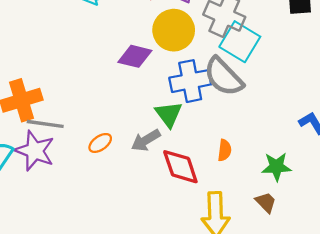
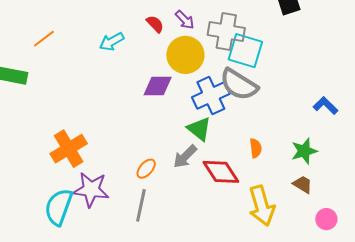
gray line: (45, 124) -> (141, 205), moved, turned -72

